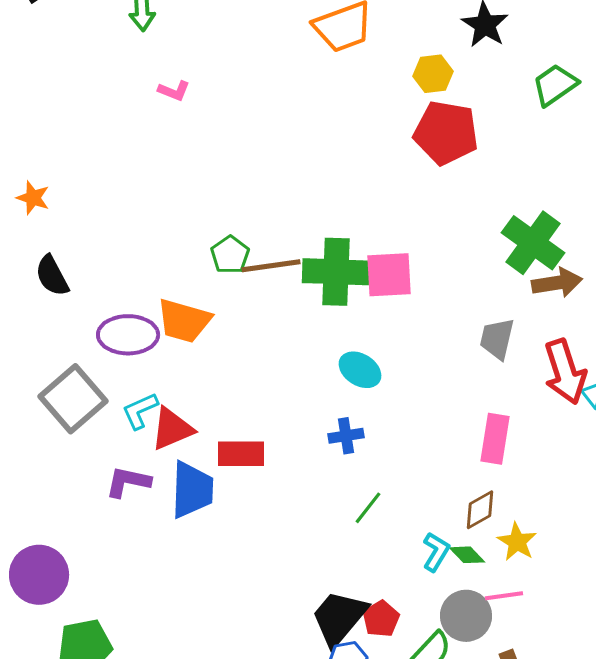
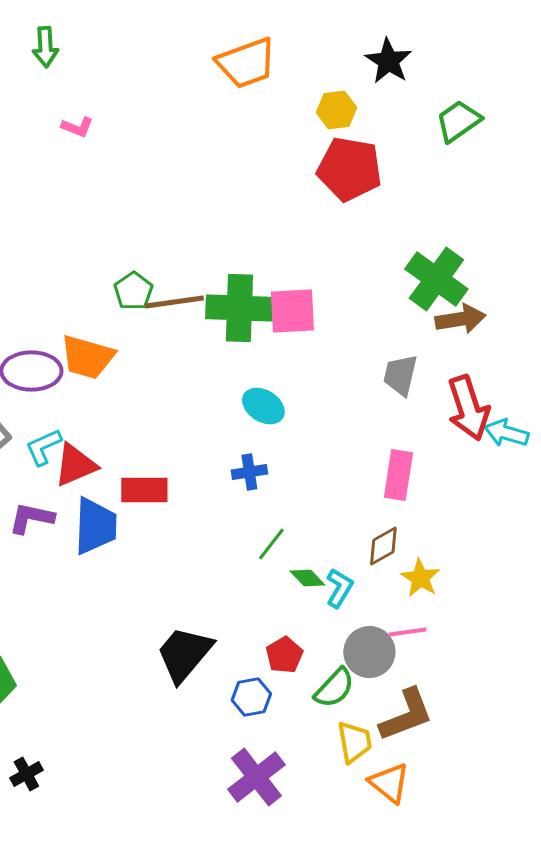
green diamond: (467, 555) -> (307, 578), moved
black trapezoid: (339, 618) -> (184, 654), moved

